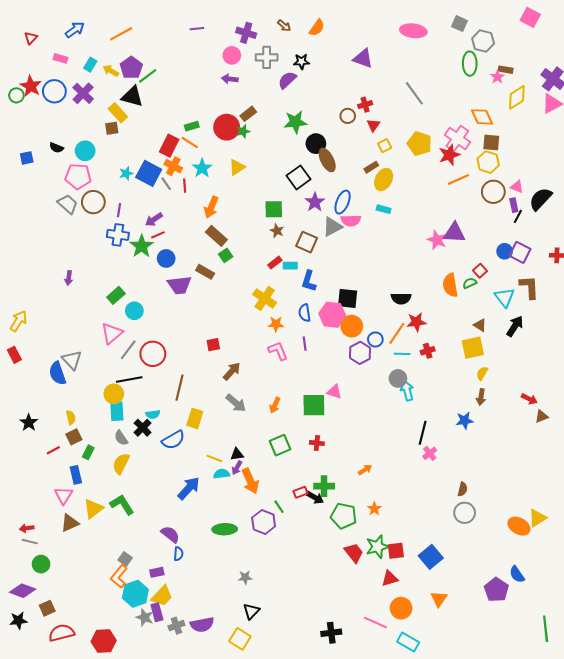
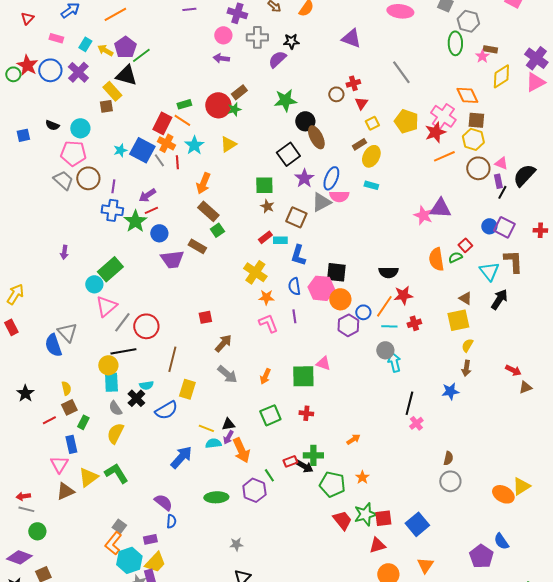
green rectangle: (116, 295) -> (110, 269), size x1.4
cyan circle: (134, 311) -> (94, 284), moved

